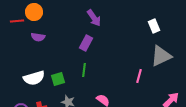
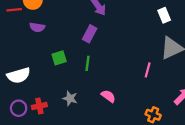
white semicircle: (34, 78) -> (19, 75), moved
green square: (58, 79) -> (59, 58), moved

